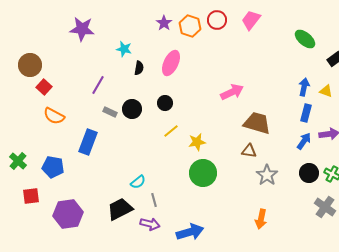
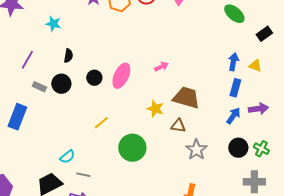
pink ellipse: (171, 63) -> (121, 76), moved
black semicircle: (139, 68) -> (68, 56), moved
pink arrow: (232, 92) -> (161, 67), size x0.6
yellow line: (171, 131) -> (101, 123), moved
yellow star: (197, 142) -> (155, 109), moved, turned 30
gray line: (154, 200) -> (83, 175), turned -64
gray cross: (325, 207) -> (254, 182), turned -35

